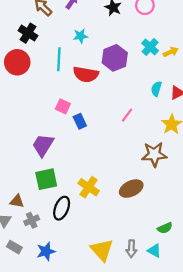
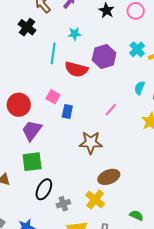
red circle: (17, 62) -> (19, 105), moved
blue rectangle: (80, 121) -> (67, 112), turned 32
brown star: (154, 154) -> (91, 143), moved
yellow cross: (89, 187) -> (95, 199), moved
gray cross: (32, 220) -> (63, 204), moved
green semicircle: (165, 228) -> (136, 215), turned -136

